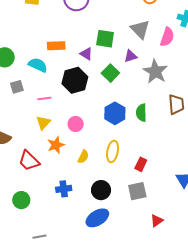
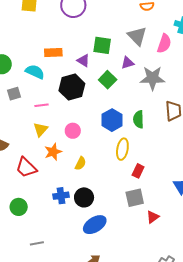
gray star: (155, 71) -> (152, 78), turned -30
yellow ellipse: (113, 151) -> (122, 149), moved
black circle: (101, 190) -> (84, 197), moved
red triangle: (157, 221) -> (153, 217), moved

